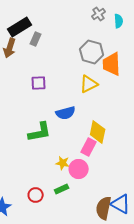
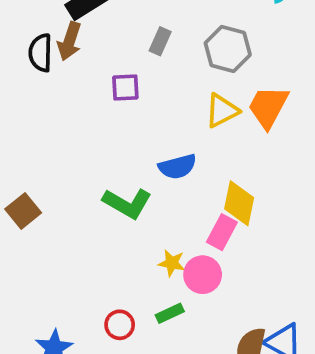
gray rectangle: (36, 39) -> (160, 41), moved
orange trapezoid: (112, 64) -> (268, 107), moved, turned 30
purple square: (39, 83) -> (125, 88), moved
green L-shape: (40, 132) -> (127, 203), turned 40

